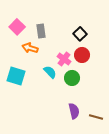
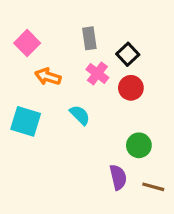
gray rectangle: (41, 31) -> (89, 38), moved
pink cross: (64, 59) -> (97, 73), moved
green circle: (72, 78) -> (139, 145), moved

